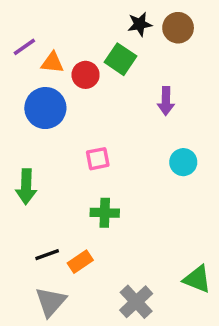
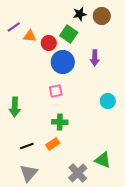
blue circle: (45, 108) -> (63, 62), moved
cyan circle: (183, 162) -> (108, 101), moved
orange rectangle: (80, 262) -> (53, 144), moved
green triangle: (197, 279) -> (103, 160), moved

